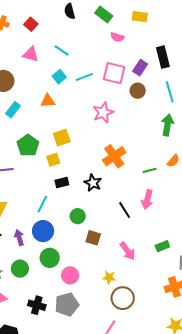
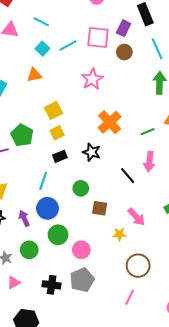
green pentagon: (28, 145) -> (22, 135), moved
yellow square: (53, 160) -> (57, 133), moved
yellow star: (109, 277) -> (119, 234), moved

